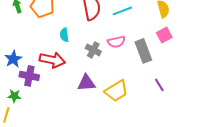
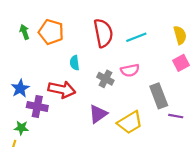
gray rectangle: (143, 51) -> (159, 96), moved
purple triangle: (86, 83) -> (98, 114), turned -30
purple line: (159, 85) -> (176, 116), turned -48

